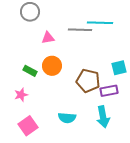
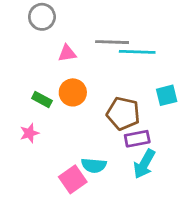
cyan line: (100, 23) -> (137, 52), moved
purple rectangle: (109, 91) -> (137, 139), moved
cyan arrow: (103, 117) -> (144, 164), turned 40
pink square: (28, 126) -> (73, 179), moved

